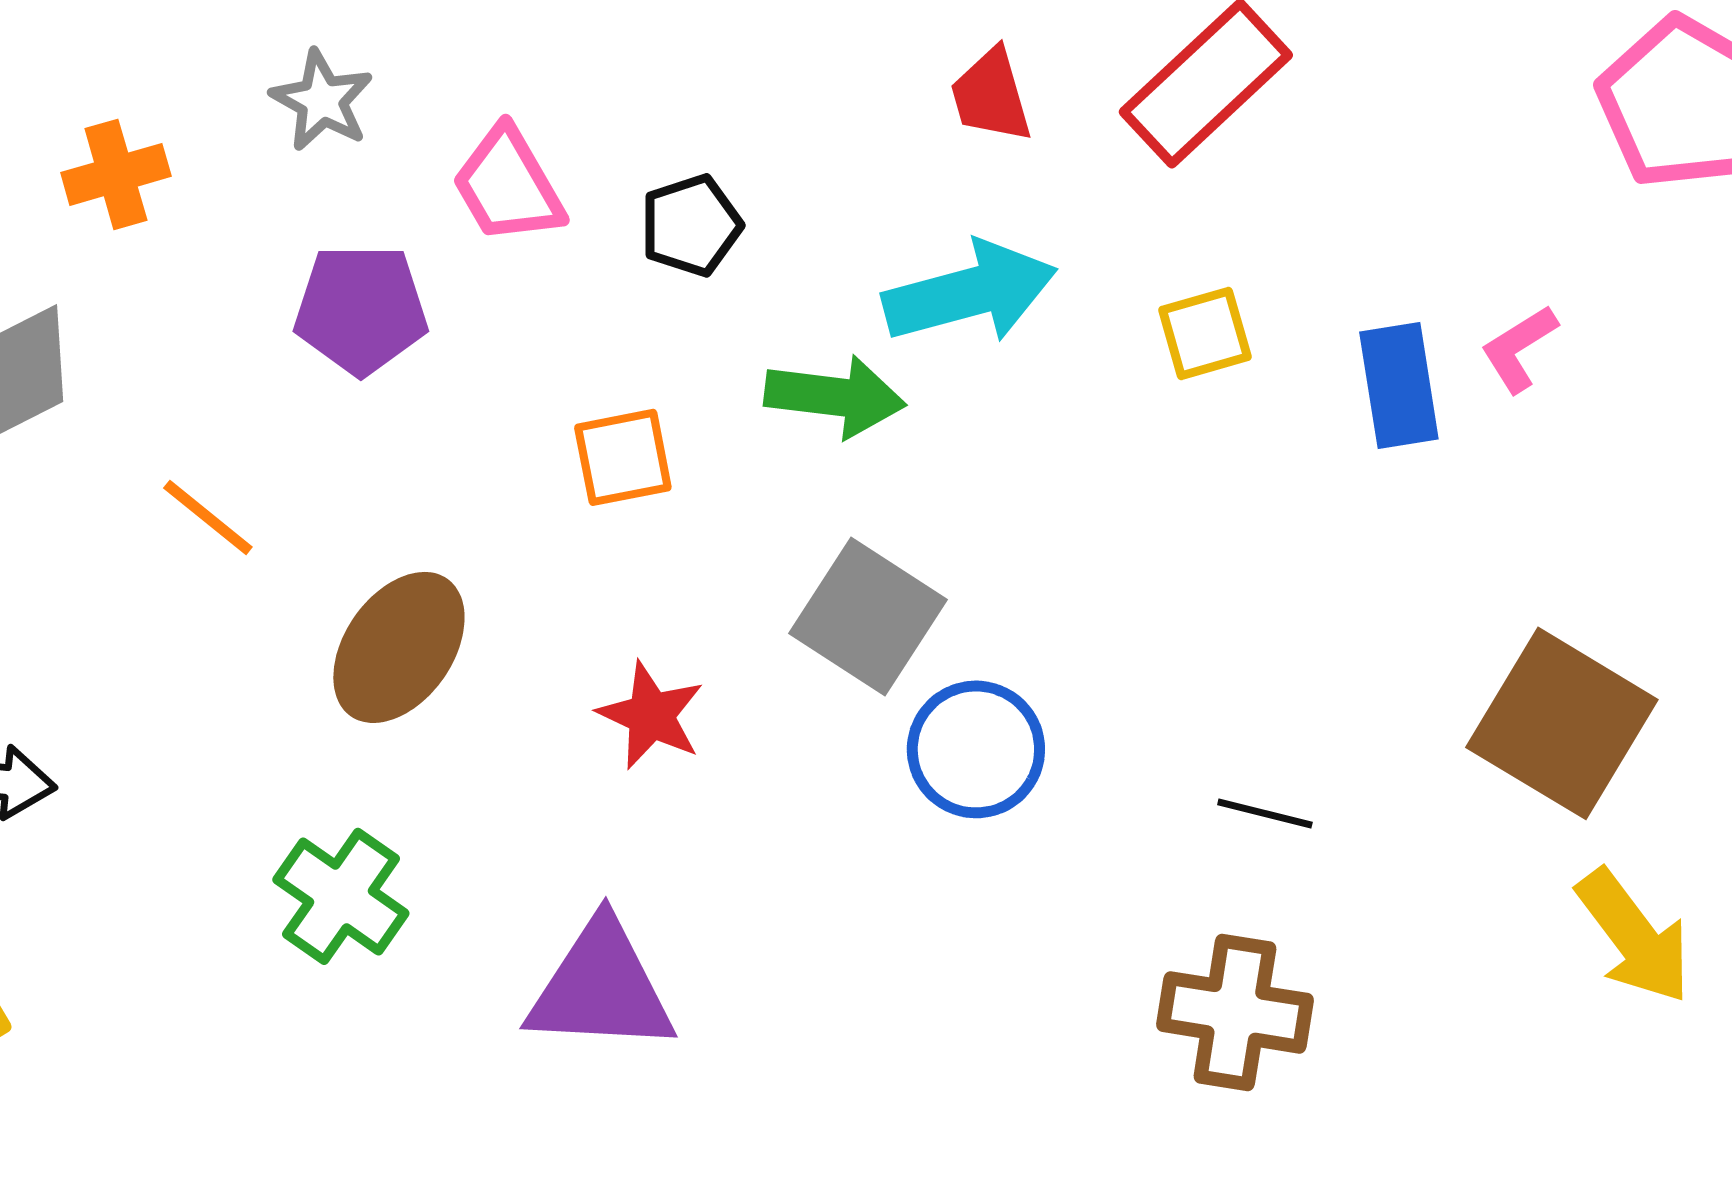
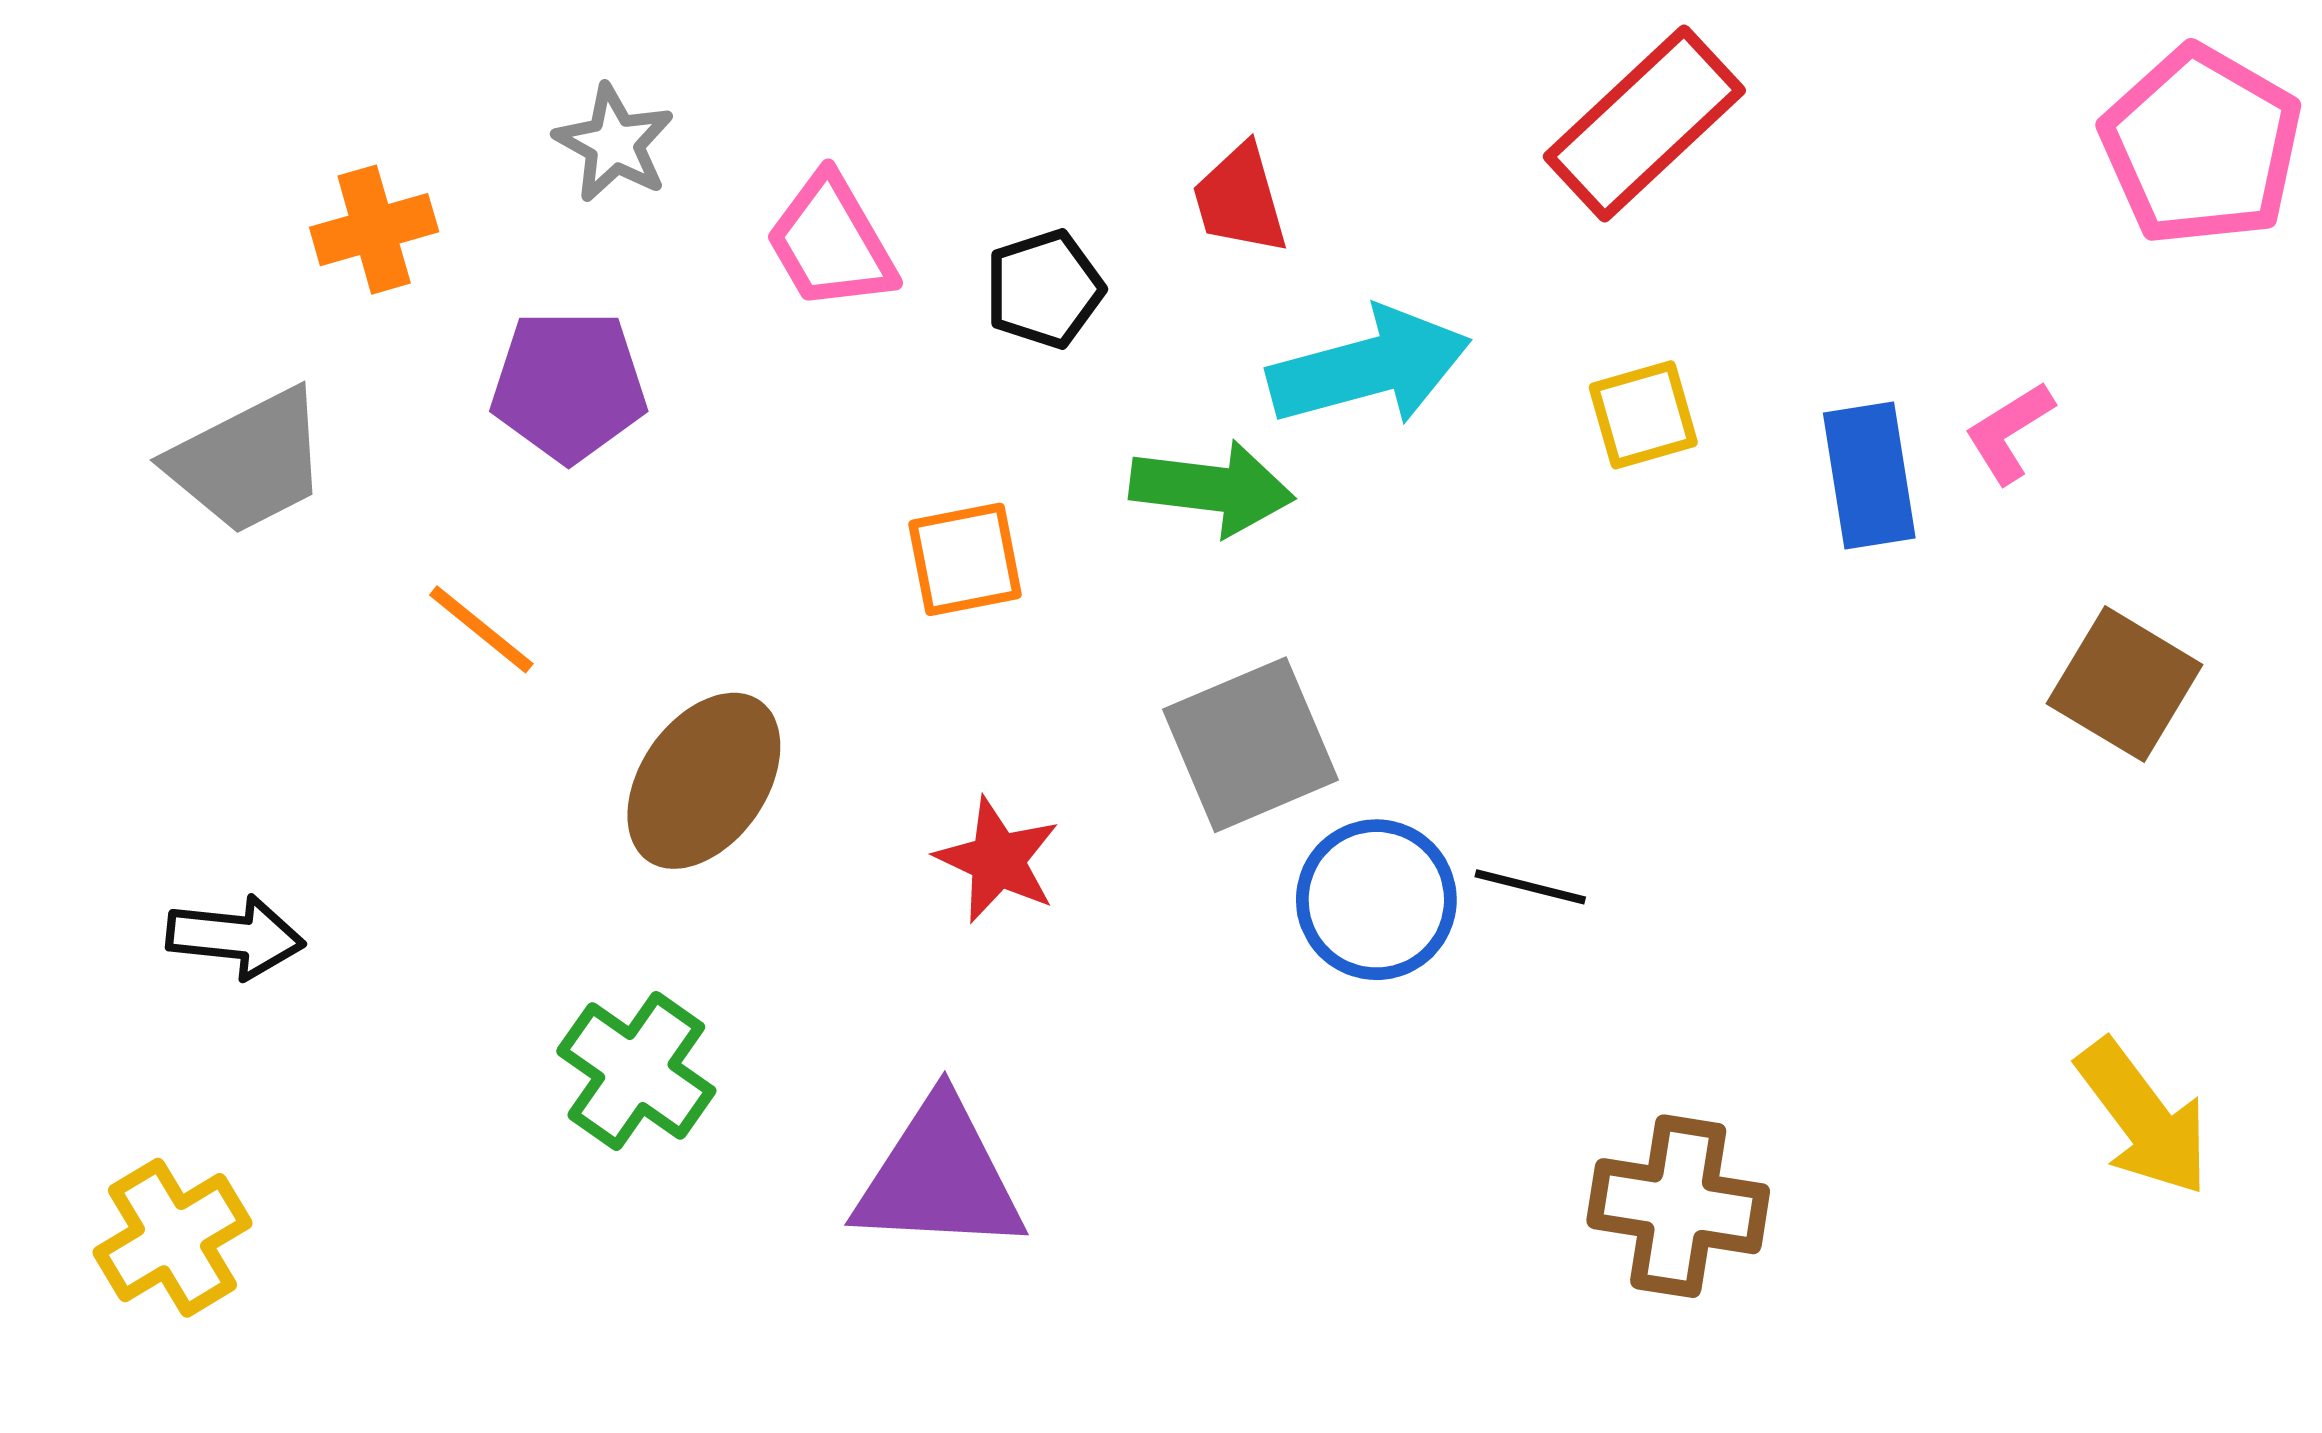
red trapezoid: (991, 95) -> (1240, 199), moved
purple pentagon: (361, 309) -> (569, 386), moved
gray square: (868, 616) -> (1250, 745), turned 34
brown square: (1562, 723) -> (2125, 684), moved, size x0.7
black line: (1265, 813) -> (1530, 887), moved

